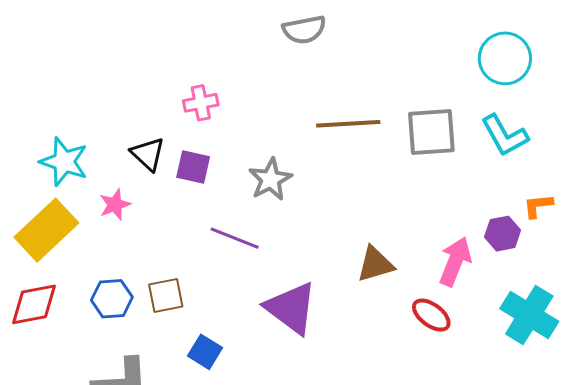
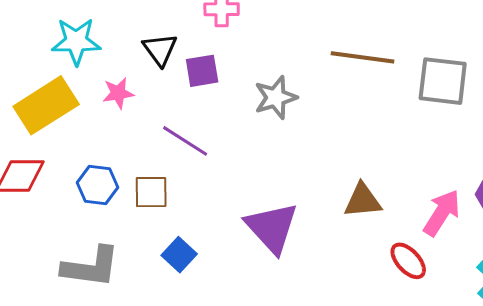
cyan star: (64, 162) -> (76, 41), turned -30
purple square: (193, 167) -> (202, 71), turned -33
purple line: (235, 238) -> (185, 141), moved

